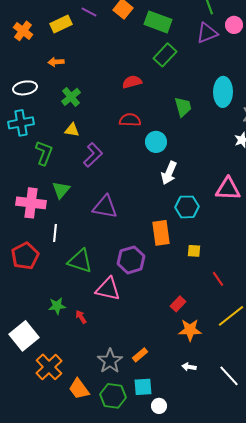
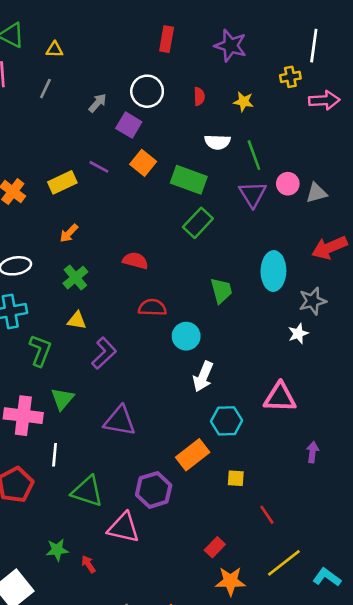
purple triangle: (207, 33) -> (253, 194), turned -40
orange arrow: (56, 62) -> (69, 233), moved, turned -42
red semicircle: (132, 82) -> (135, 261), moved, turned 30
orange rectangle: (161, 233) -> (193, 455), turned 60

